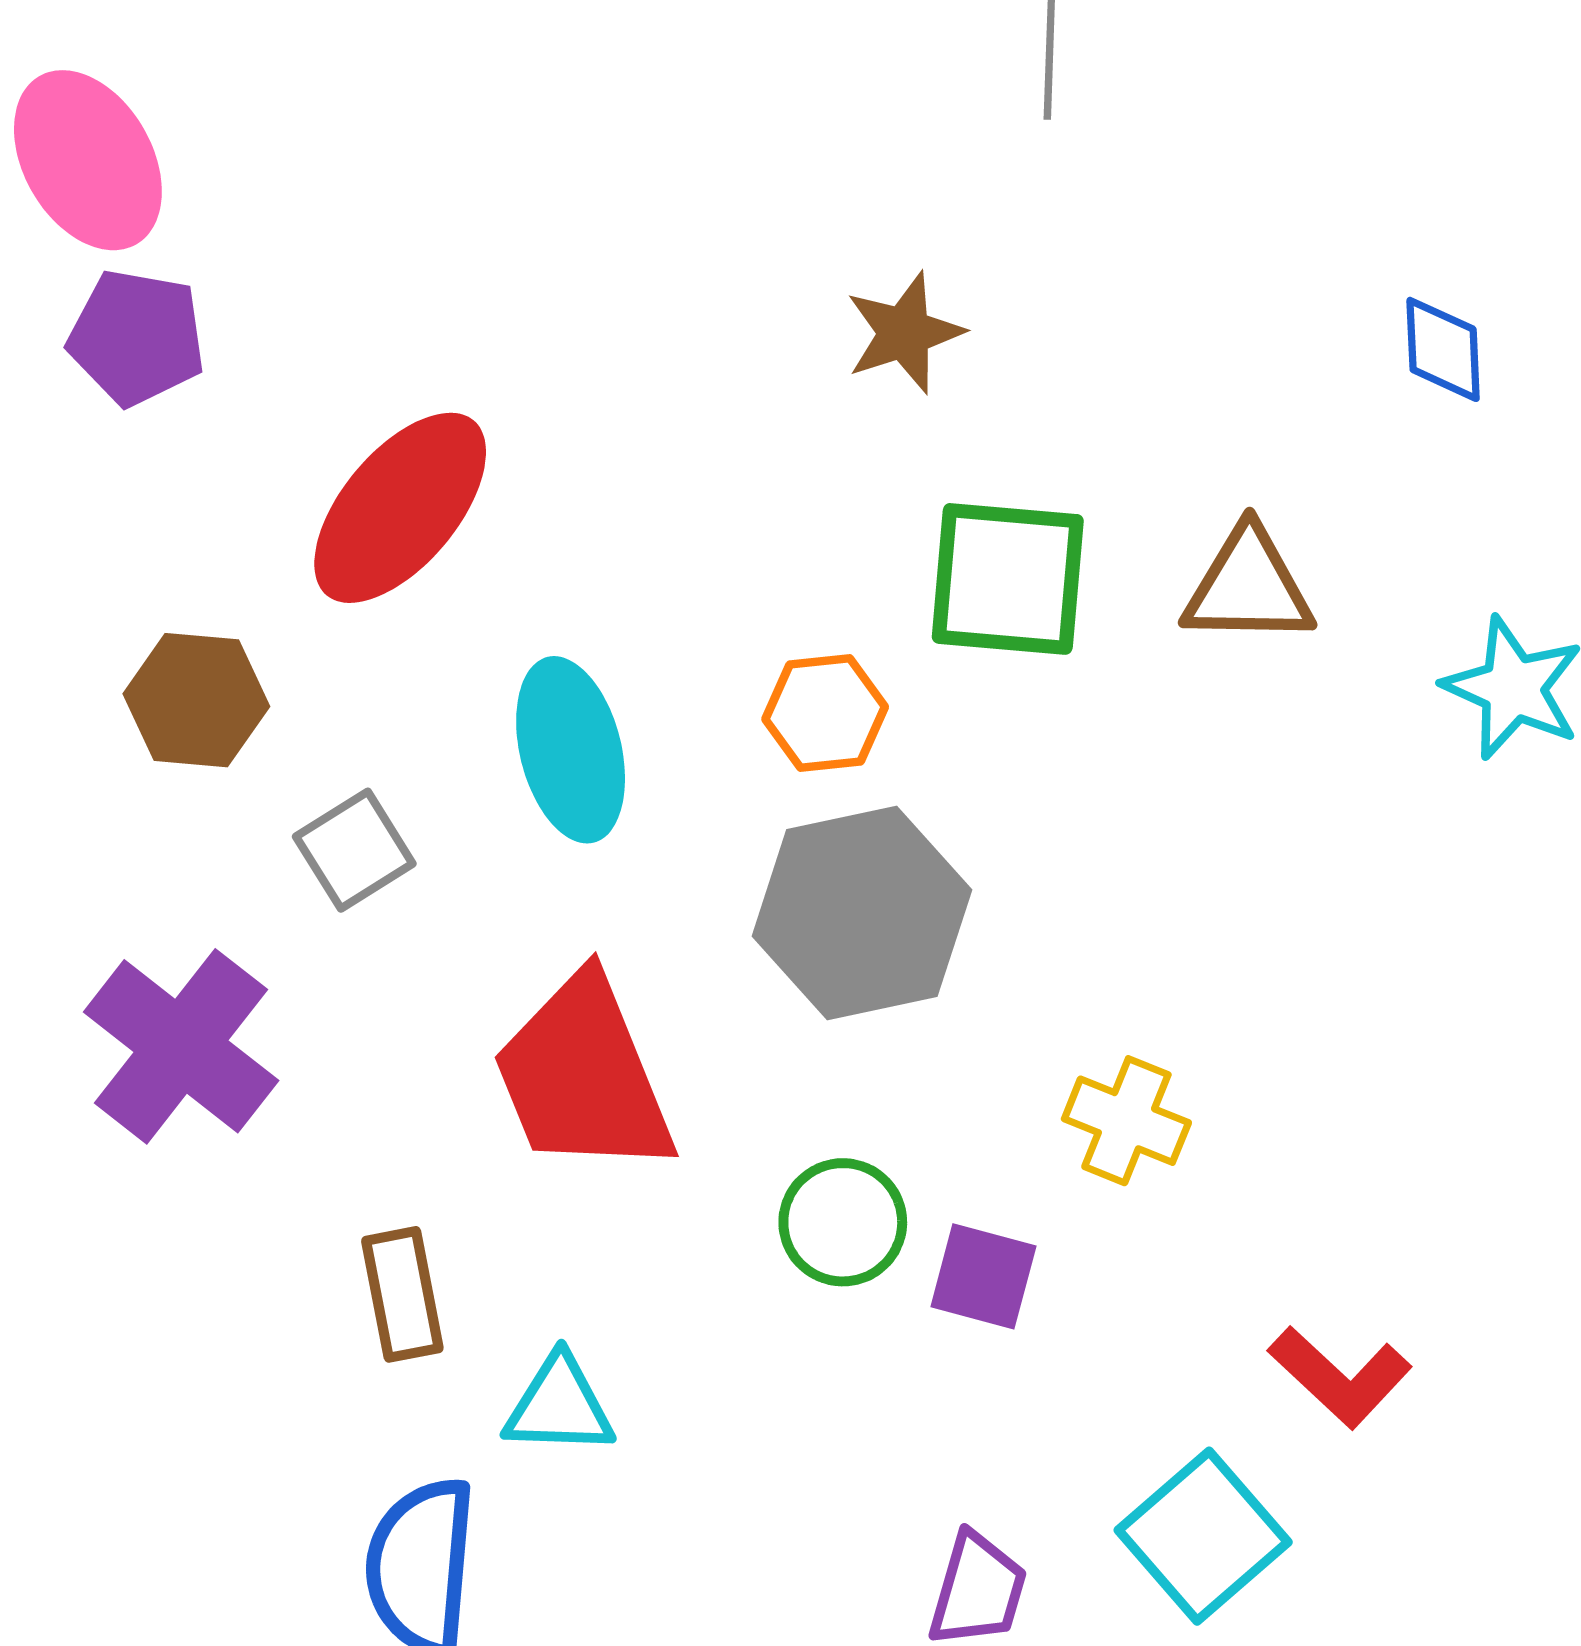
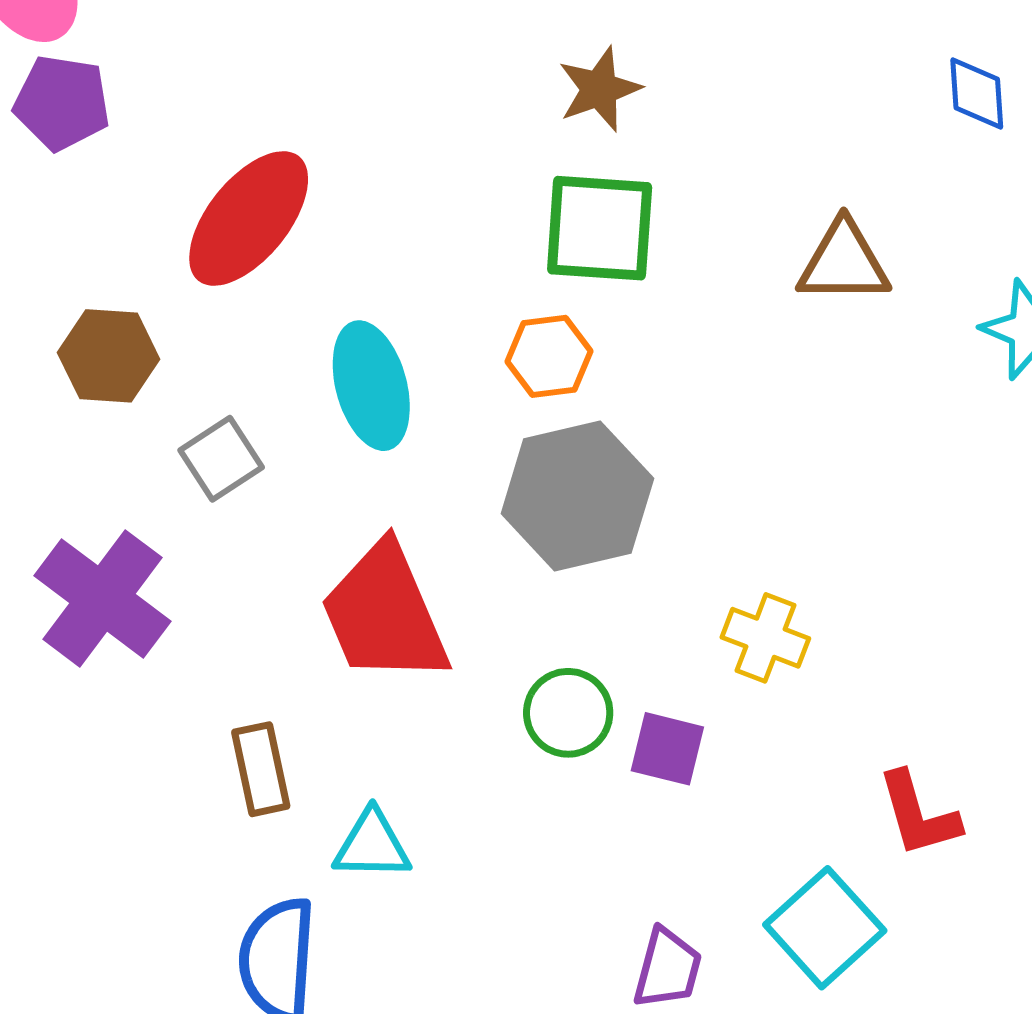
green square: (1008, 579) -> (600, 228), moved
red L-shape: (1340, 1377) -> (918, 814), turned 32

